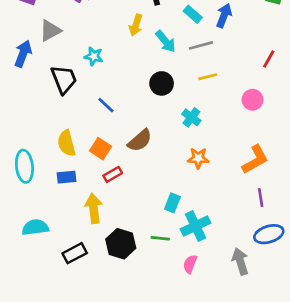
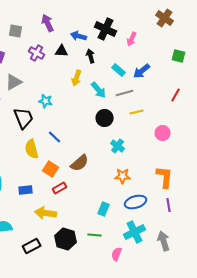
blue arrow: (224, 16) -> (142, 71), turned -150
red line: (269, 59) -> (176, 95), moved
yellow line: (208, 77) -> (137, 112), moved
black circle: (162, 83) -> (105, 118), moved
yellow semicircle: (67, 143) -> (32, 149), moved
orange L-shape: (255, 159) -> (165, 177), turned -55
yellow arrow: (94, 208) -> (46, 213), turned -75
cyan cross: (195, 226) -> (135, 232), moved
blue ellipse: (269, 234) -> (136, 202), moved
gray arrow: (240, 261) -> (164, 241), moved

